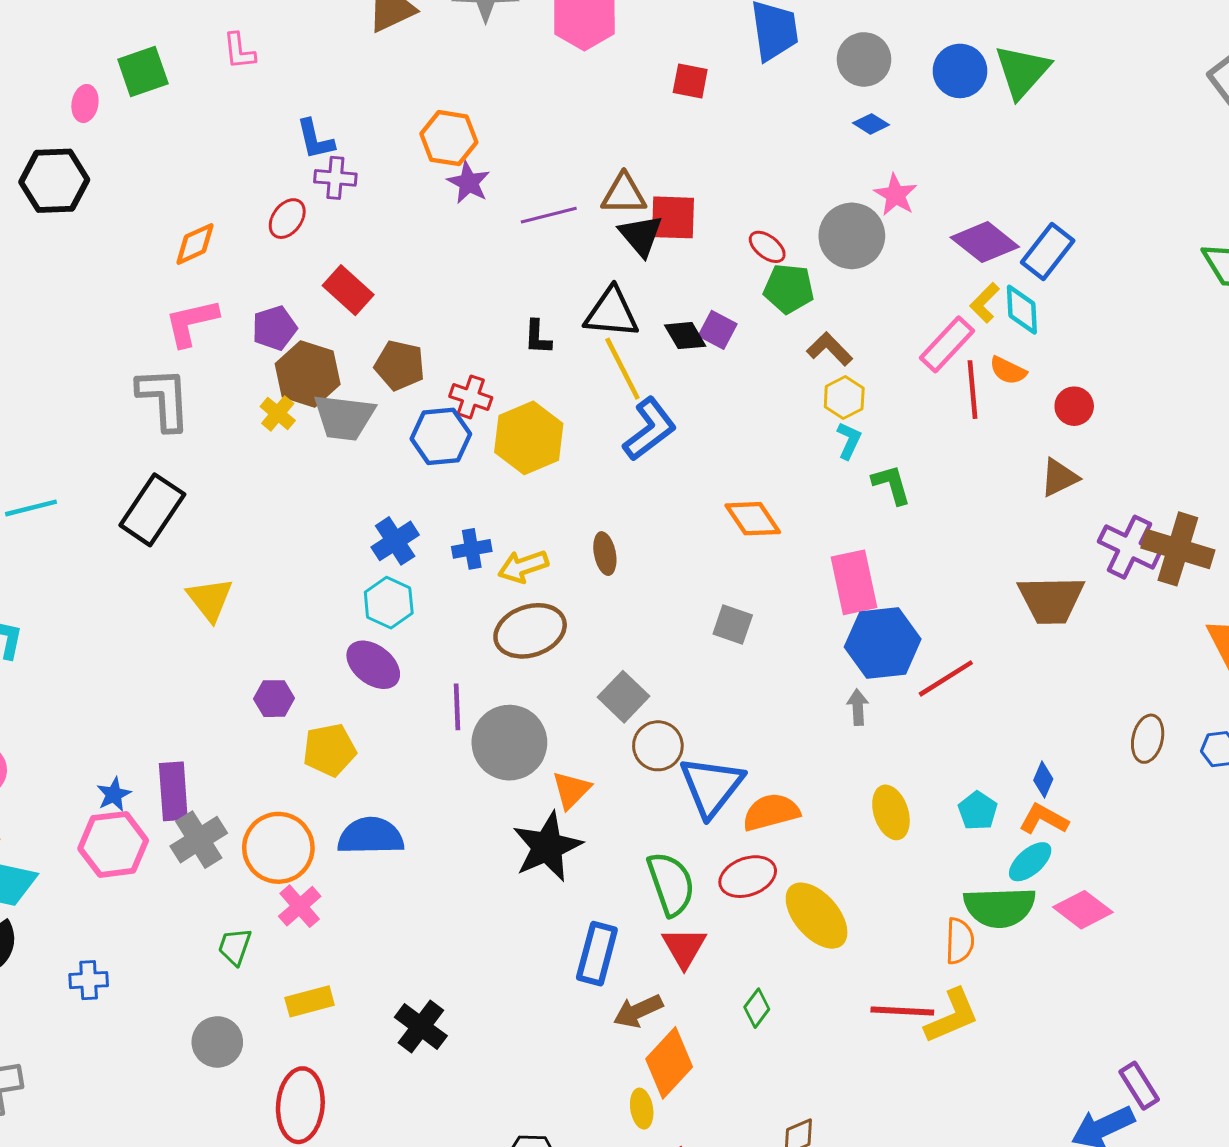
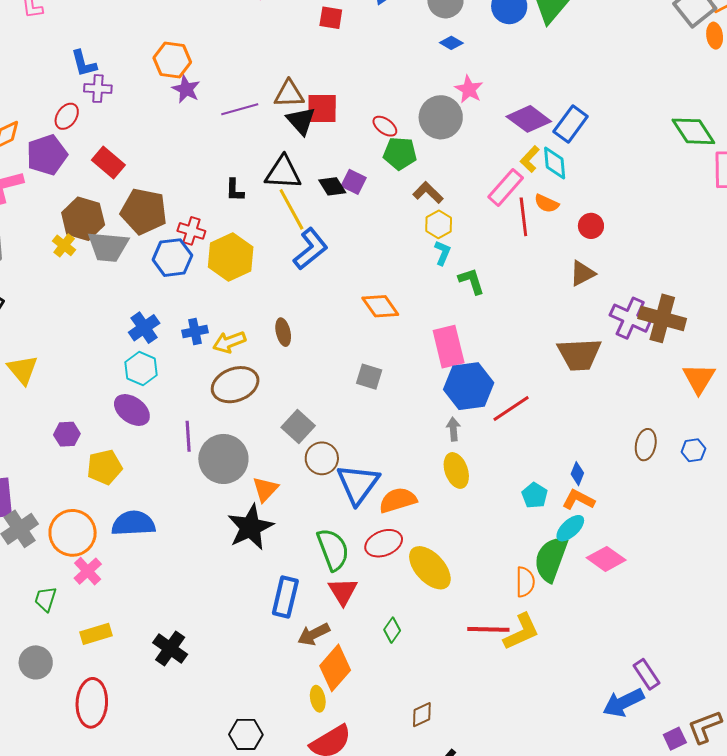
purple pentagon: (274, 328) -> (47, 155), moved, size x1.4
brown pentagon: (400, 365) -> (144, 211), size x1.4
yellow ellipse: (891, 812) -> (456, 470), moved
green semicircle: (1000, 907) -> (551, 559), turned 114

